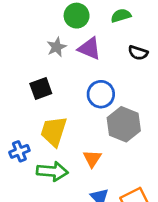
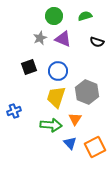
blue circle: (101, 94) -> (58, 71), moved
yellow trapezoid: (54, 131) -> (56, 97), moved
orange triangle: (92, 159) -> (75, 119), moved
green arrow: (52, 171) -> (51, 125), moved

